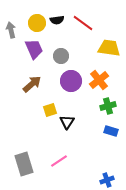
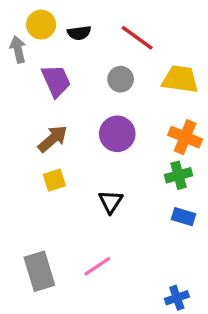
black semicircle: (57, 20) -> (79, 33), moved
yellow circle: (37, 23) -> (41, 25), moved
gray circle: (61, 56) -> (121, 79), moved
orange cross: (99, 80) -> (185, 137), moved, turned -30
yellow square: (50, 110) -> (54, 180), moved

